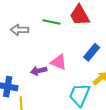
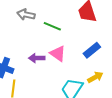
green line: (52, 22) -> (52, 26), moved

